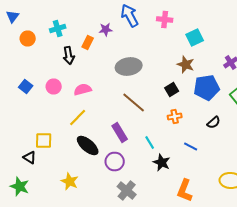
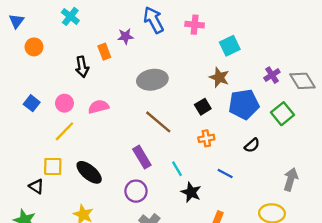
cyan cross: (58, 28) -> (70, 16), moved, turned -35
orange rectangle: (88, 42) -> (104, 52), turned -48
yellow line: (78, 118) -> (64, 131), moved
black ellipse: (88, 146) -> (89, 172), moved

